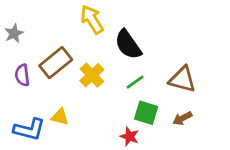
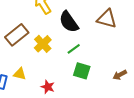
brown triangle: (182, 79) -> (107, 19), moved
brown arrow: (182, 118) -> (120, 75), moved
red star: (129, 136) -> (48, 87), moved

